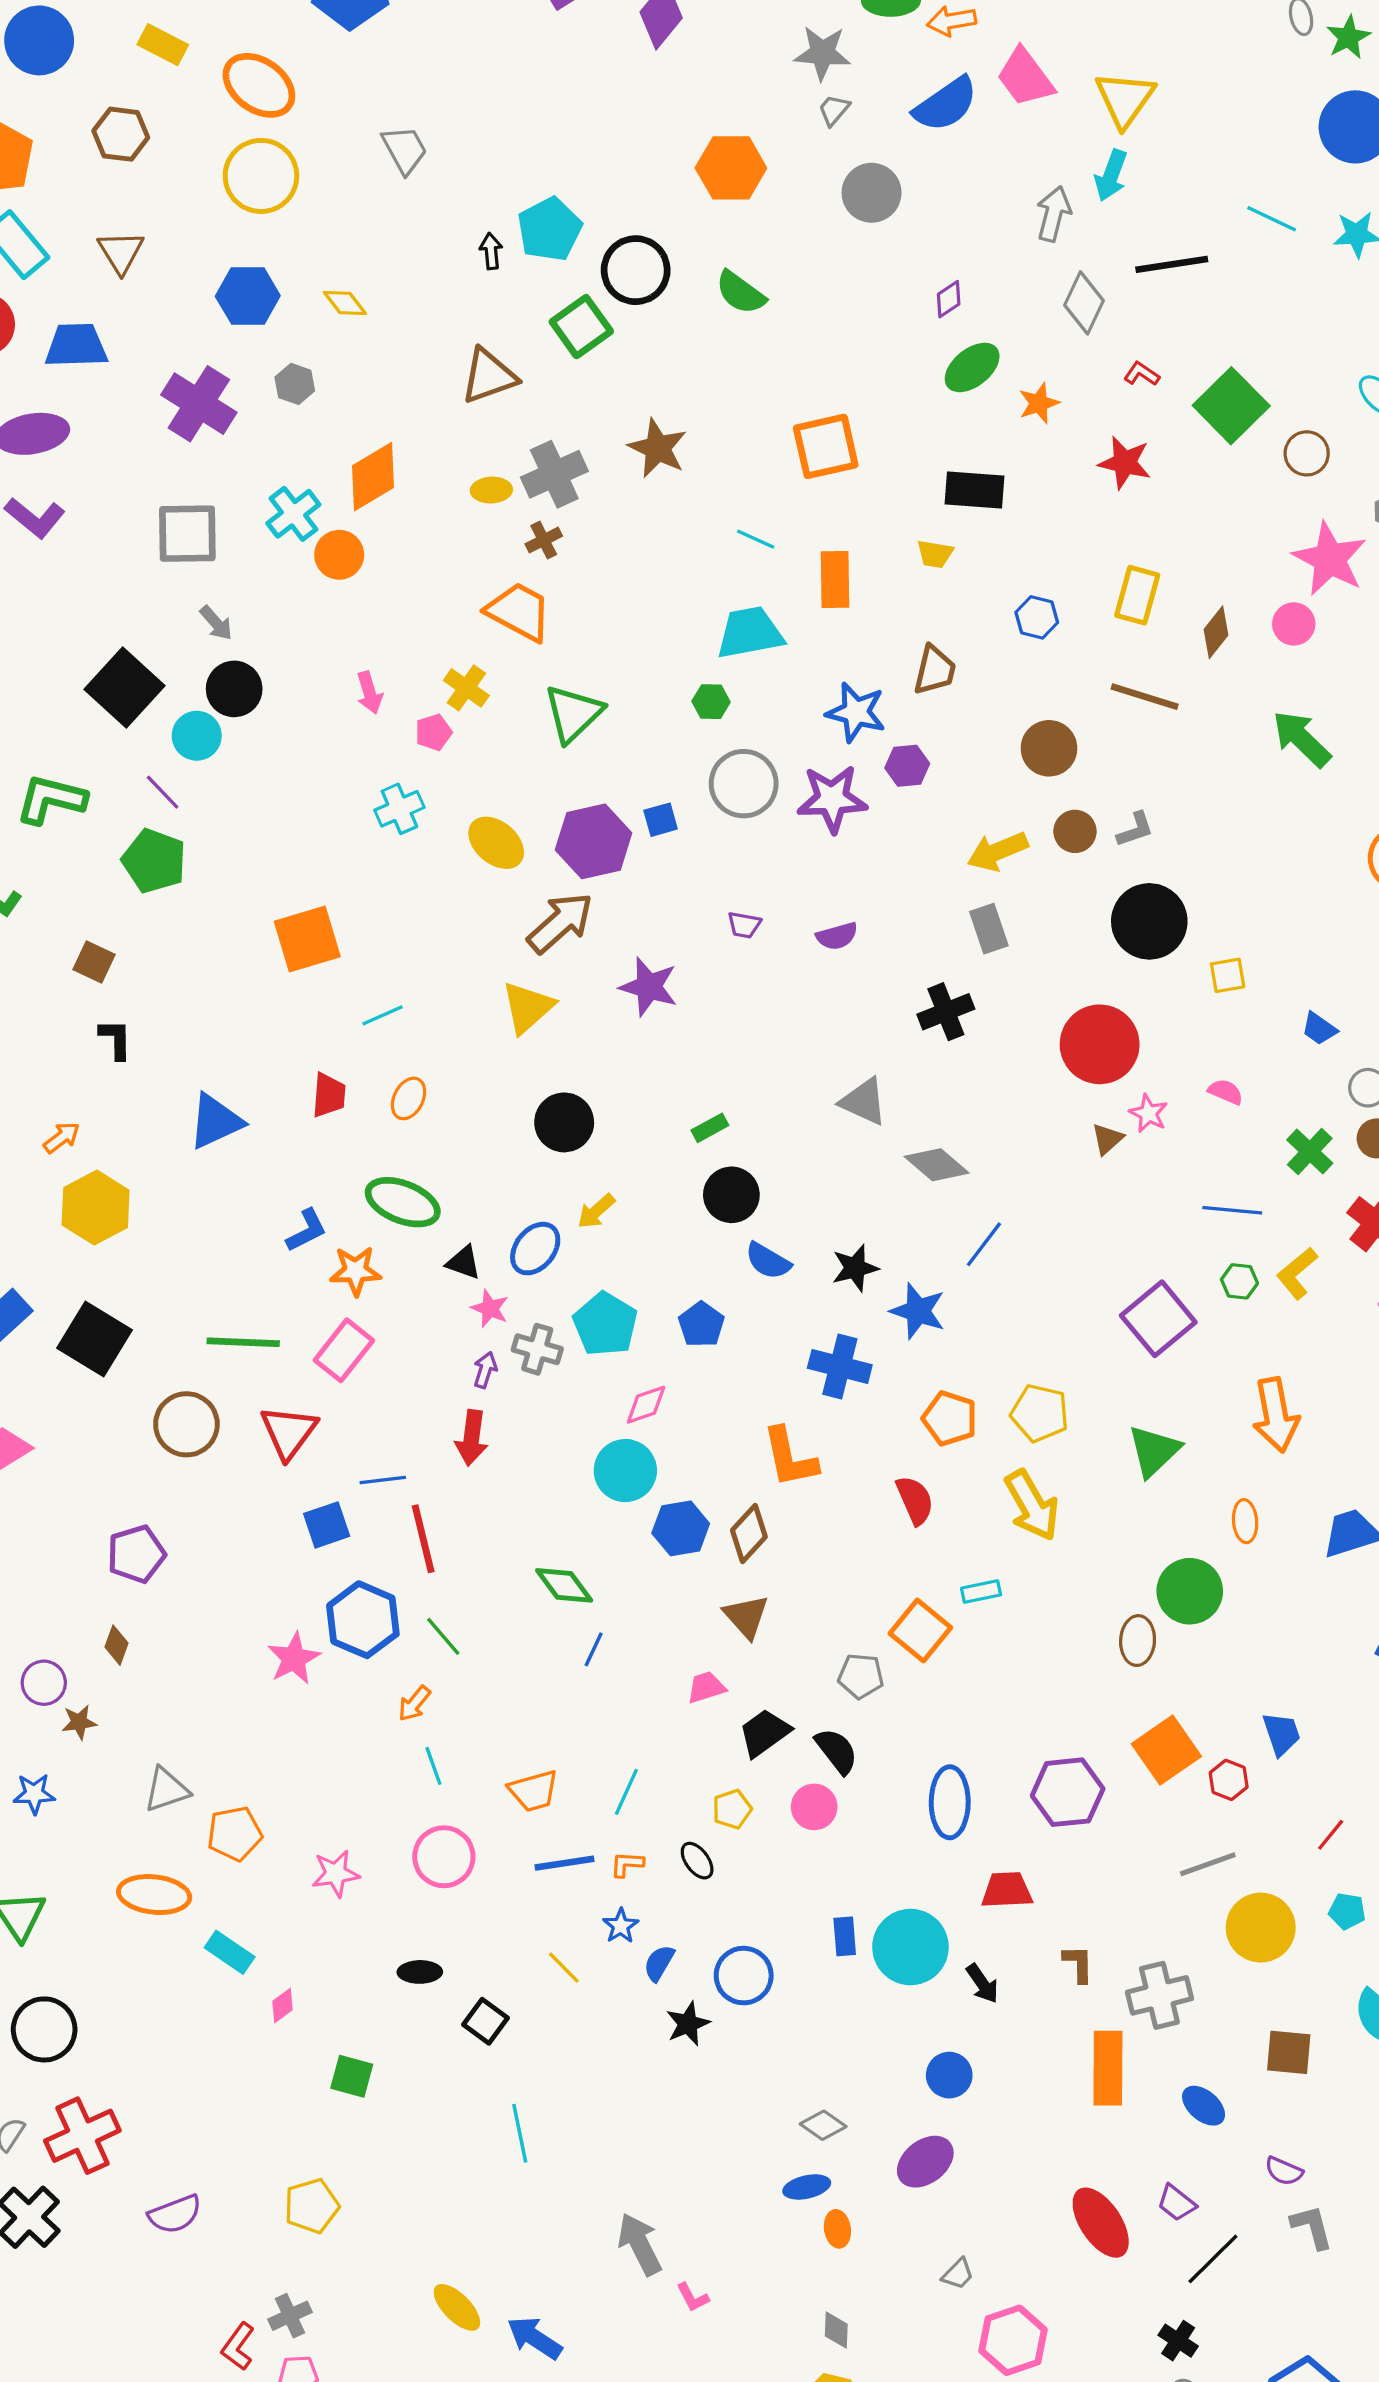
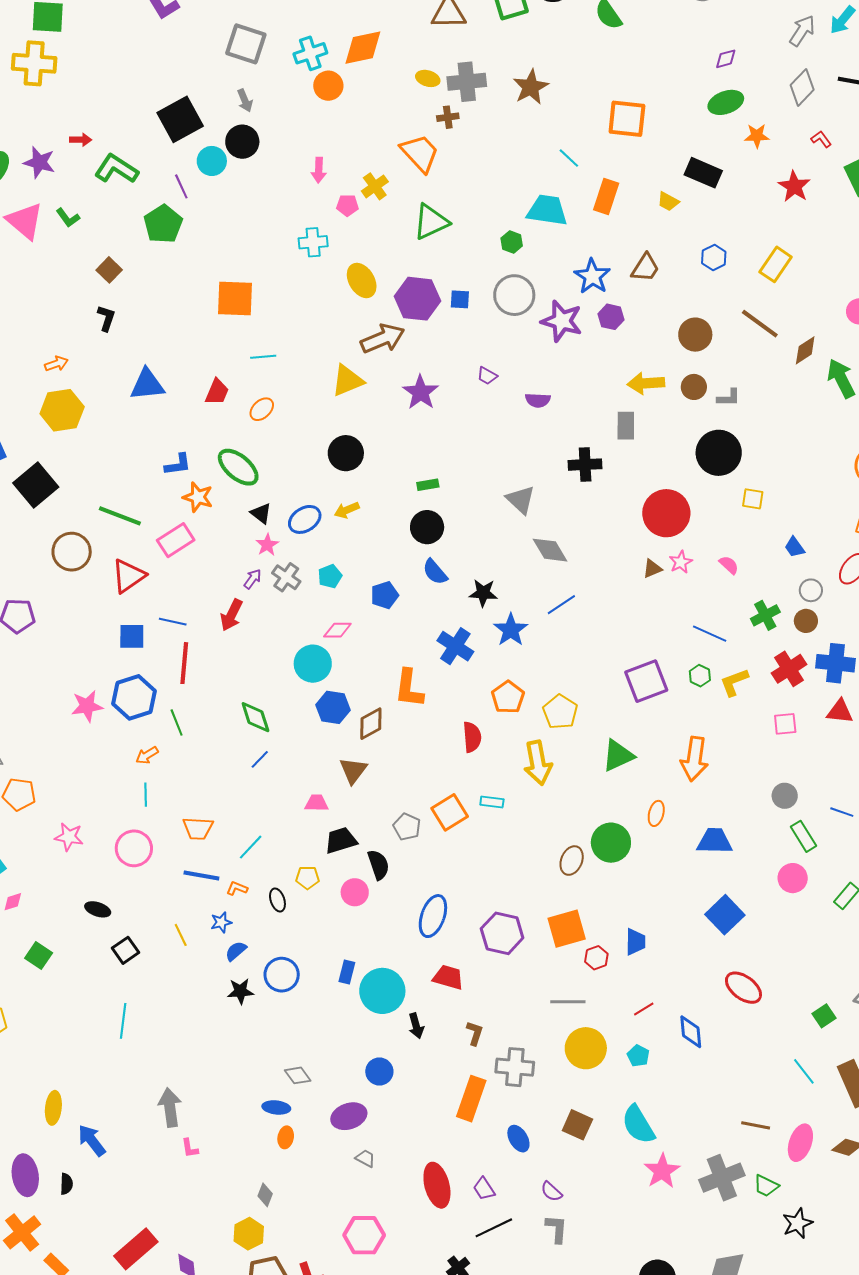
brown diamond: (1216, 632) -> (805, 350), moved
cyan pentagon: (605, 1324) -> (330, 576), size x0.6
gray trapezoid: (958, 2274) -> (365, 1158), moved, turned -125
yellow ellipse: (457, 2307) -> (53, 1108), turned 32

